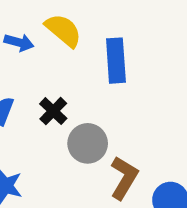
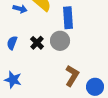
gray circle: (88, 143) -> (60, 41), moved

